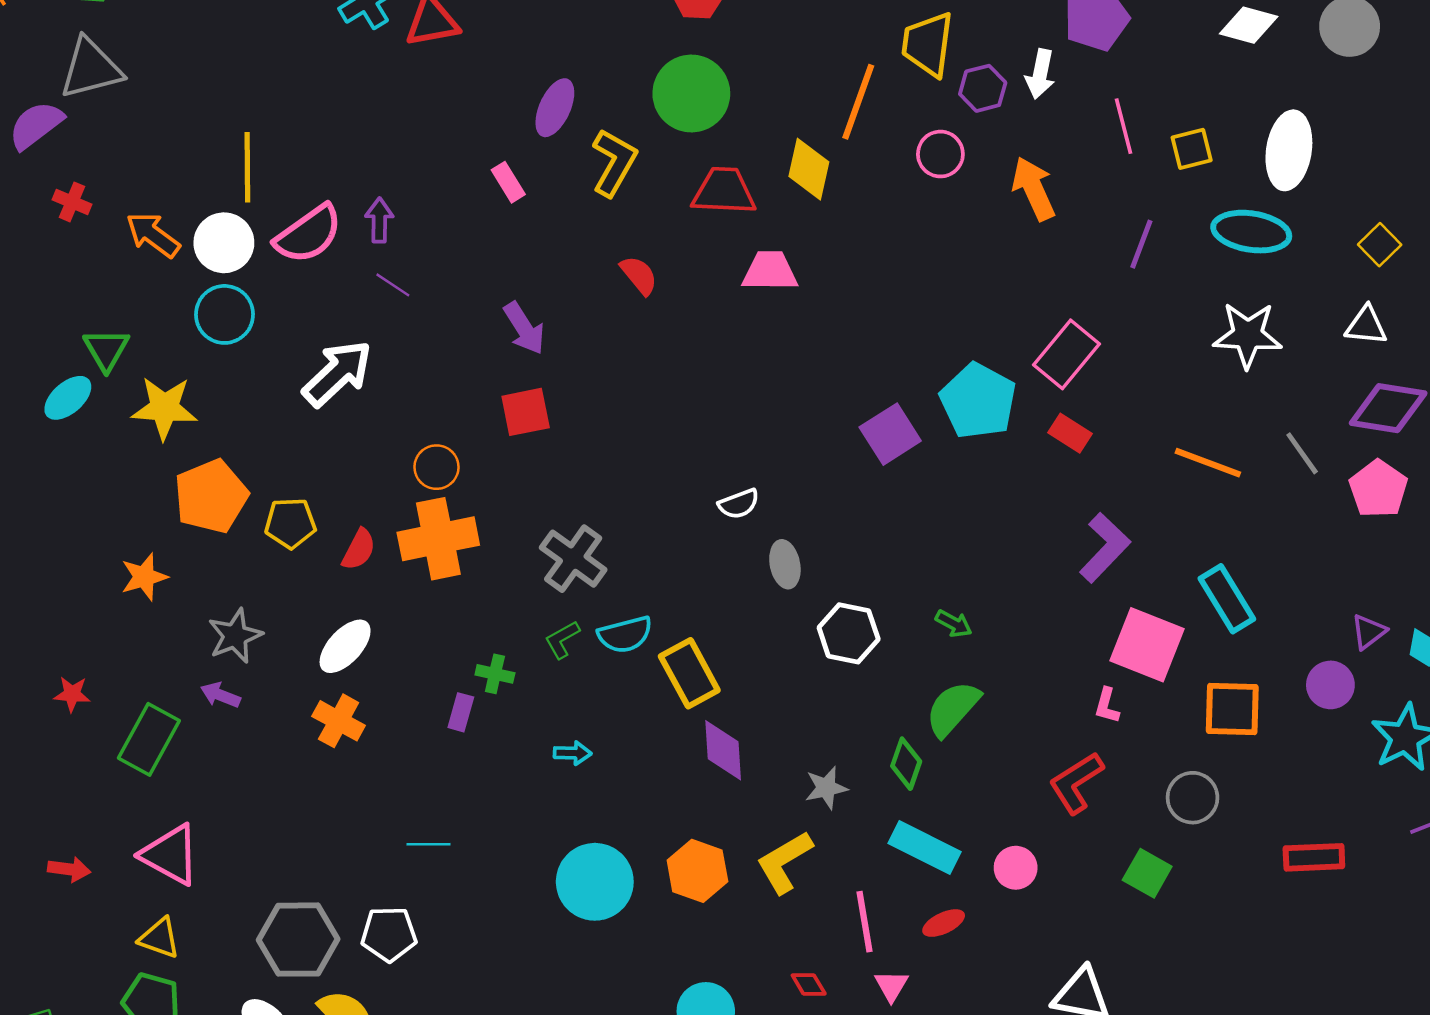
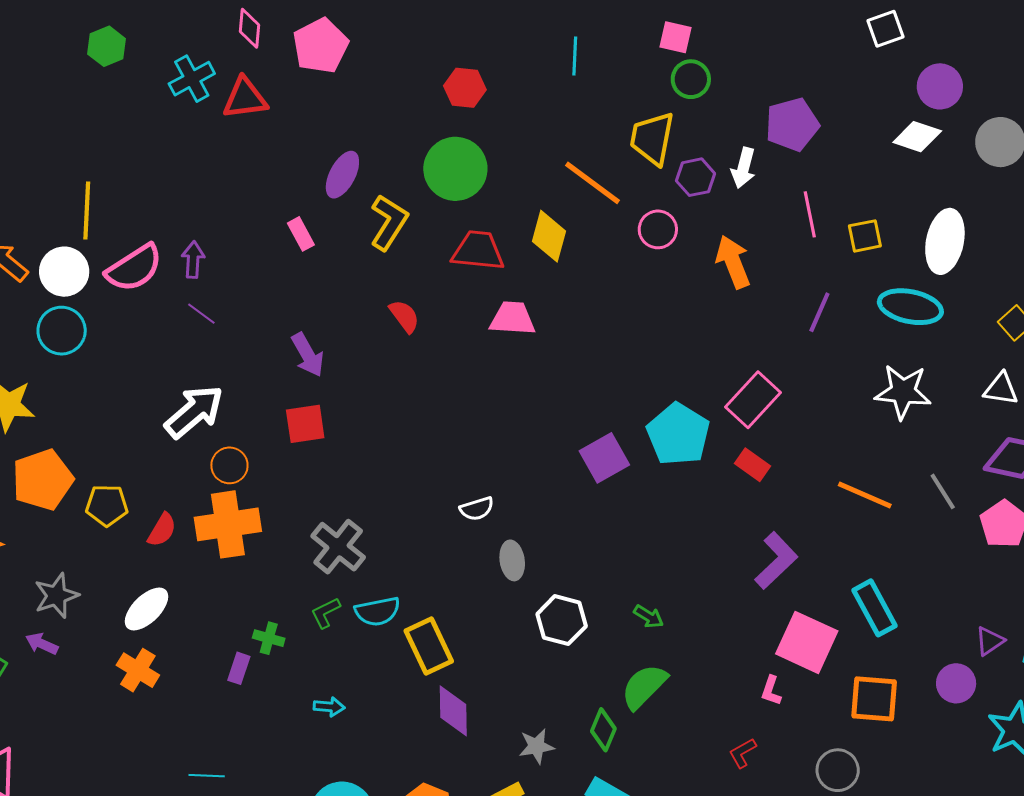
orange line: (858, 102) -> (593, 183), turned -76
white arrow: (337, 373) -> (194, 412), moved
red L-shape: (1076, 783) -> (743, 753), size x0.6

